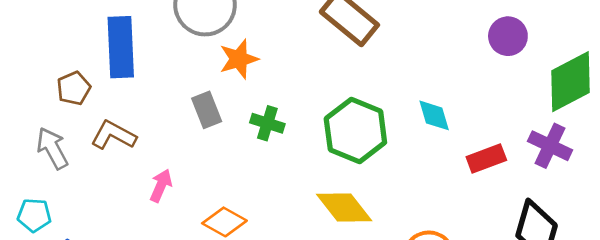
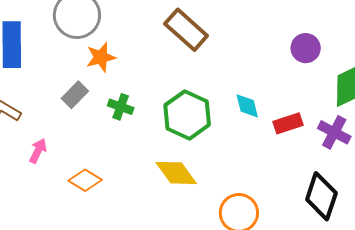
gray rectangle: (207, 110) -> (75, 95), turned 64
red rectangle: (486, 158) -> (288, 123), moved

